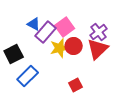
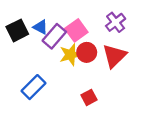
purple cross: (99, 32) -> (116, 22), moved
black square: (14, 54) -> (17, 30), moved

